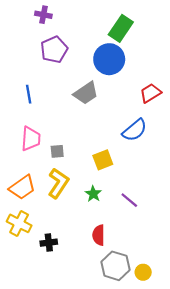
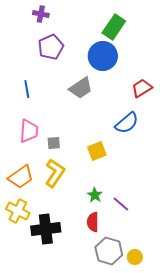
green star: (93, 194) -> (95, 195), moved
purple line: (129, 200) -> (121, 204), moved
black cross: (49, 243) -> (46, 229), size x1.8

